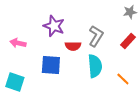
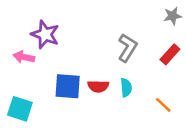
purple star: (54, 26) -> (45, 34), moved
red semicircle: (73, 46) -> (98, 86), moved
cyan semicircle: (95, 66) -> (126, 88), size x0.6

